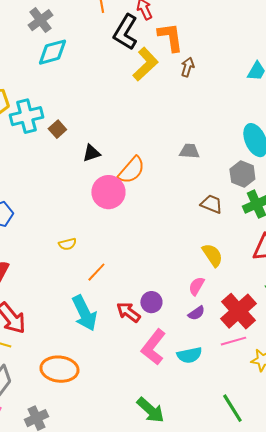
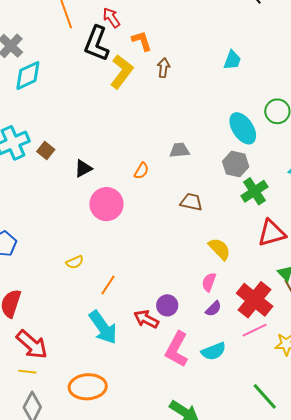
orange L-shape: (170, 37) -> (142, 41), size x0.7
orange semicircle: (131, 170) -> (141, 171), moved, size x0.6
brown trapezoid: (211, 204) -> (191, 202), moved

